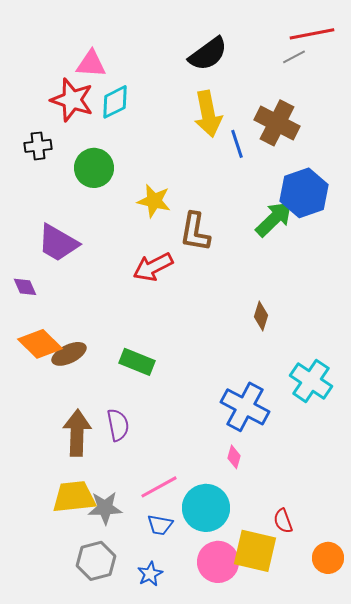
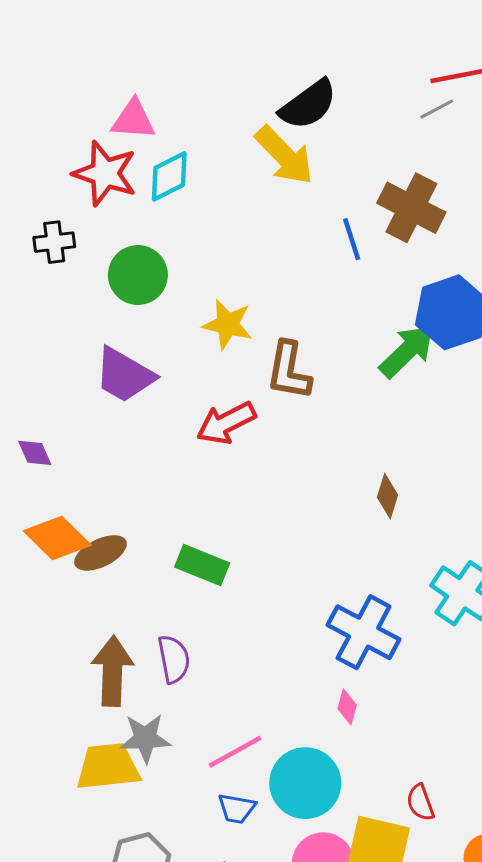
yellow arrow: (208, 114) -> (284, 155), moved, turned -33
purple trapezoid: (58, 243) -> (124, 375), moved
gray star: (105, 508) -> (145, 738), moved

